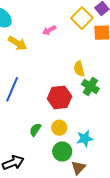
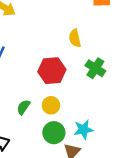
green cross: (90, 86) -> (95, 68), moved
cyan star: (85, 139) -> (84, 130), moved

